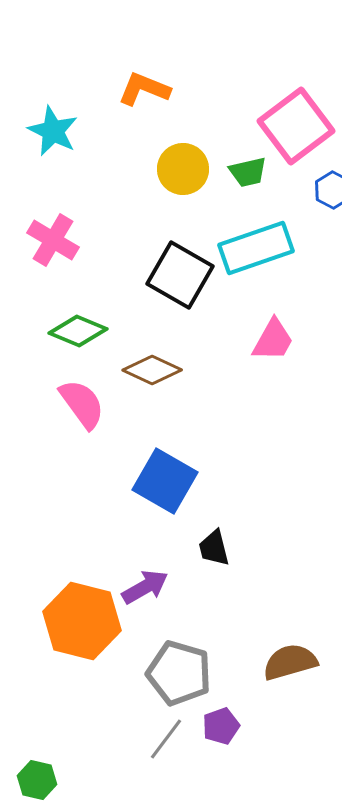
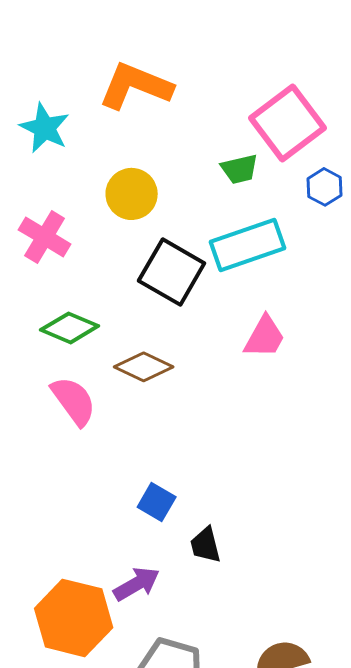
orange L-shape: (144, 89) -> (136, 86), size x1.4
yellow circle: (183, 169) -> (132, 194), moved
blue square: (165, 481) -> (157, 502), moved, size x0.6

